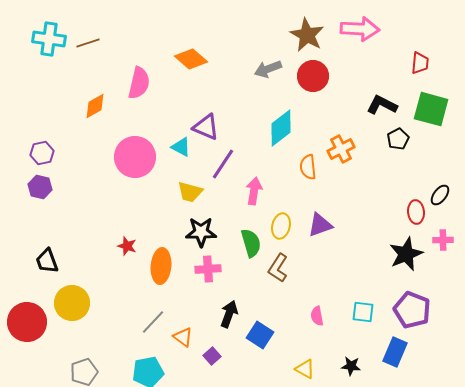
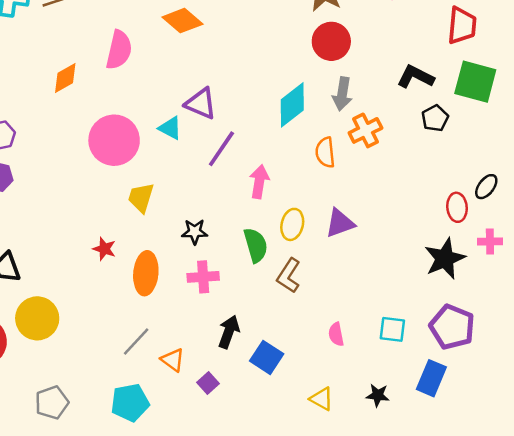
red trapezoid: (420, 63) -> (462, 25), size x1.4
gray arrow: (268, 69) -> (342, 94), moved, turned -60
yellow trapezoid: (190, 192) -> (141, 198), moved, turned 92
black star: (201, 232) -> (195, 232), size x0.7

